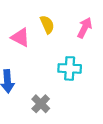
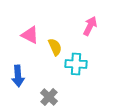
yellow semicircle: (47, 25) -> (55, 47), moved

